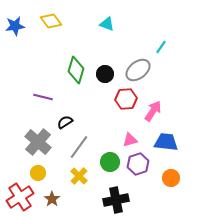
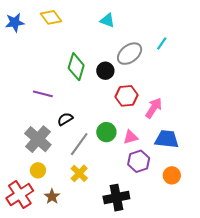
gray ellipse: (138, 70) -> (130, 54), moved
green circle: (110, 162) -> (106, 132), moved

